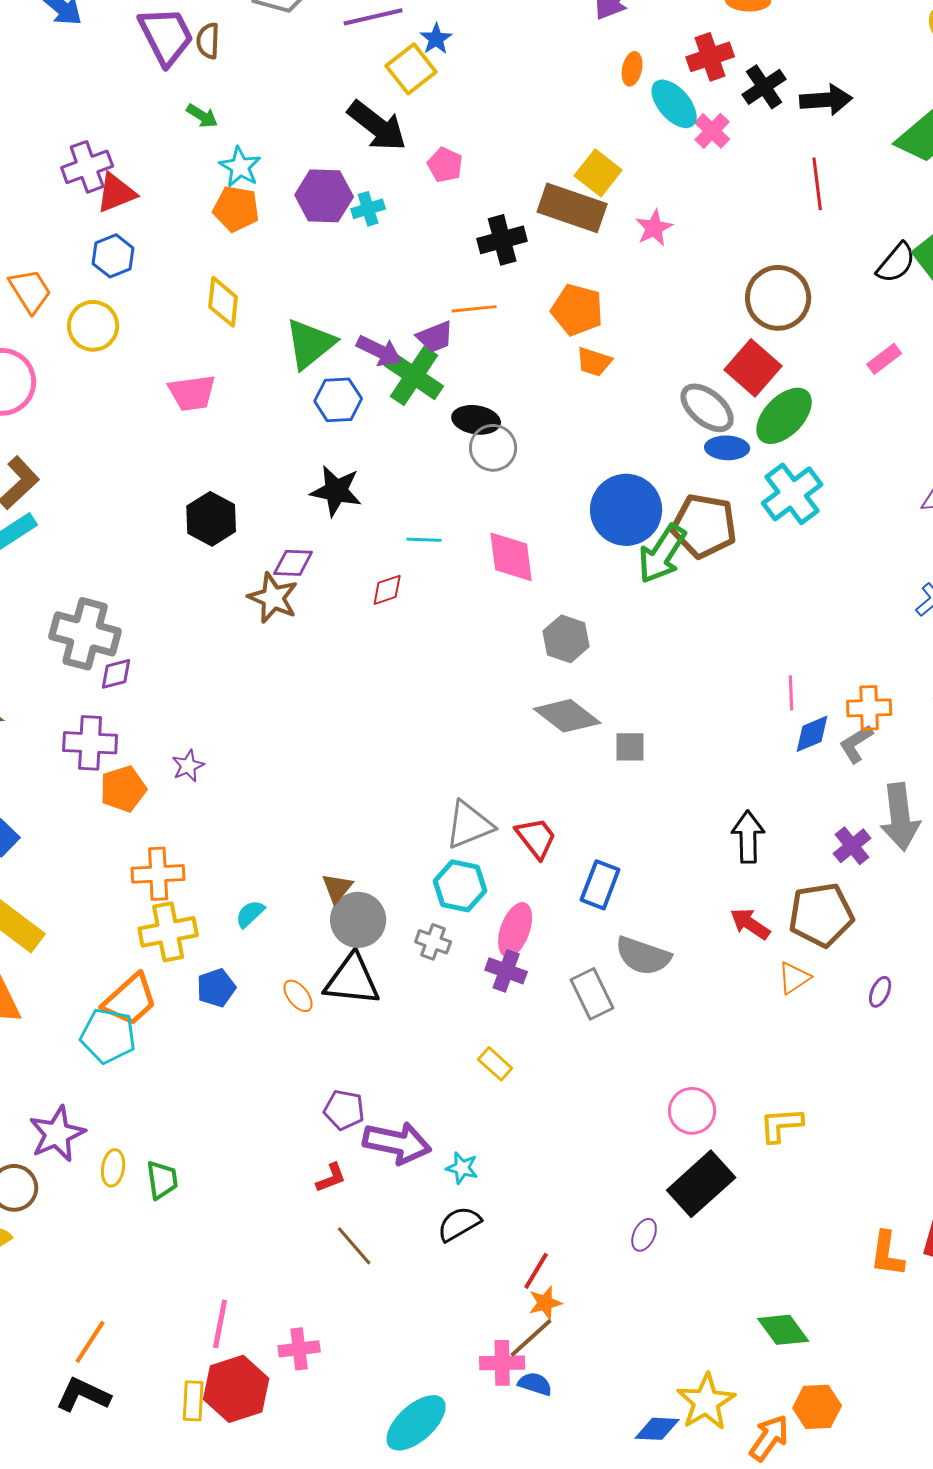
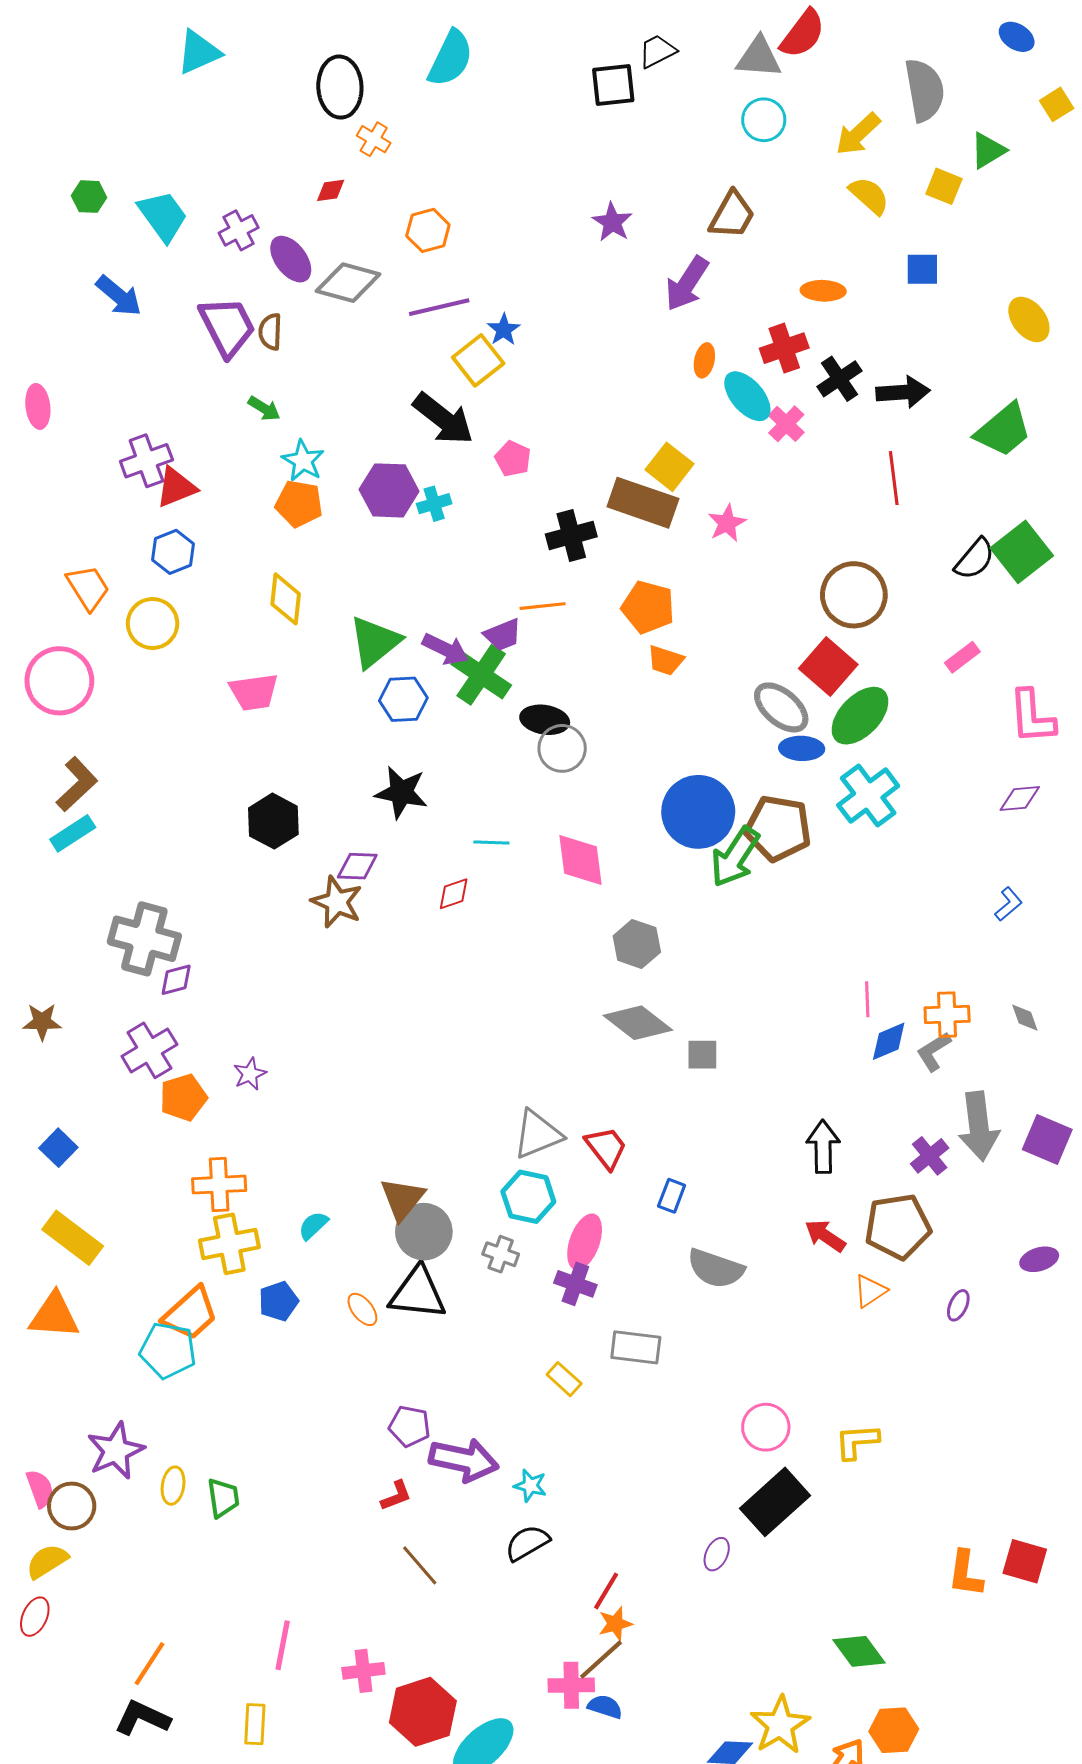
purple cross: (90, 743) -> (149, 1050), turned -34
blue rectangle: (600, 885) -> (672, 1196), size x0.7
brown triangle: (337, 888) -> (402, 1199), size x1.4
gray rectangle: (592, 994) -> (636, 1347), moved, turned -57
red hexagon: (236, 1389) -> (423, 1712), moved

